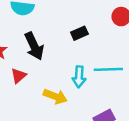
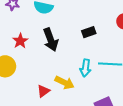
red triangle: (19, 76) -> (43, 91), moved

